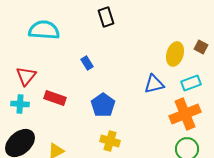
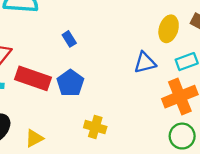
red rectangle: (55, 98) -> (33, 78), size x1.4
blue pentagon: (103, 105) -> (70, 83), moved

